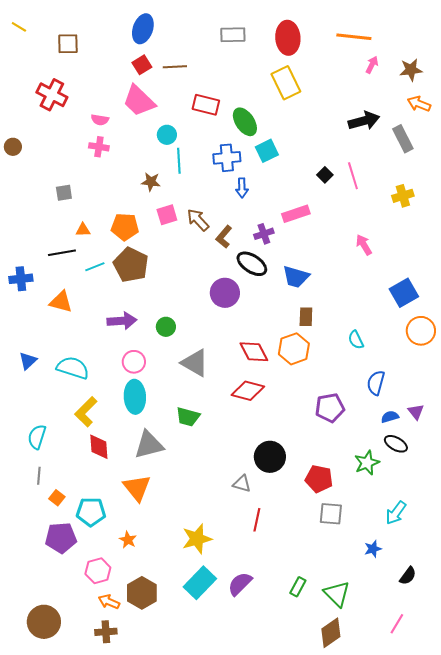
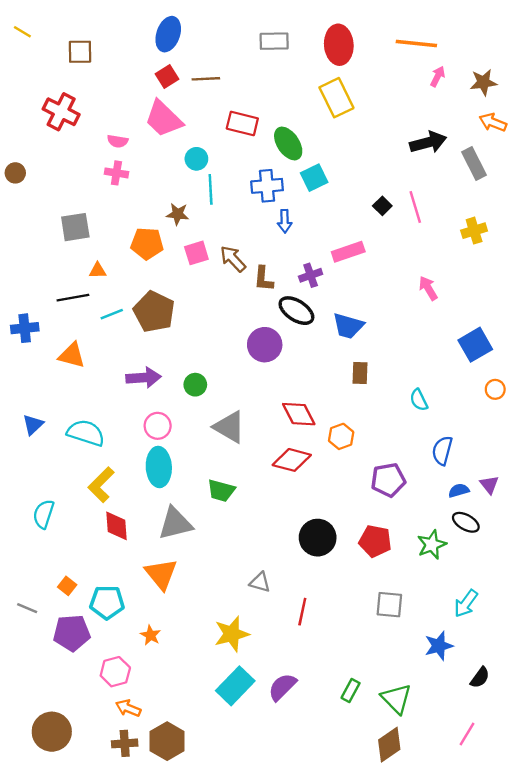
gray square: (64, 193) -> (75, 227), size x1.5
orange pentagon: (125, 227) -> (147, 243), moved
brown L-shape: (224, 237) -> (263, 279), turned -35
orange circle: (421, 331) -> (495, 389), size x0.6
orange hexagon: (294, 349) -> (341, 436), moved, size x0.7
gray line: (39, 476) -> (27, 608), moved, turned -72
red pentagon: (319, 479) -> (375, 541), moved
gray triangle: (242, 484) -> (260, 582), moved
blue star: (373, 549) -> (439, 646), size x1.4
brown hexagon: (142, 593) -> (167, 741), moved

